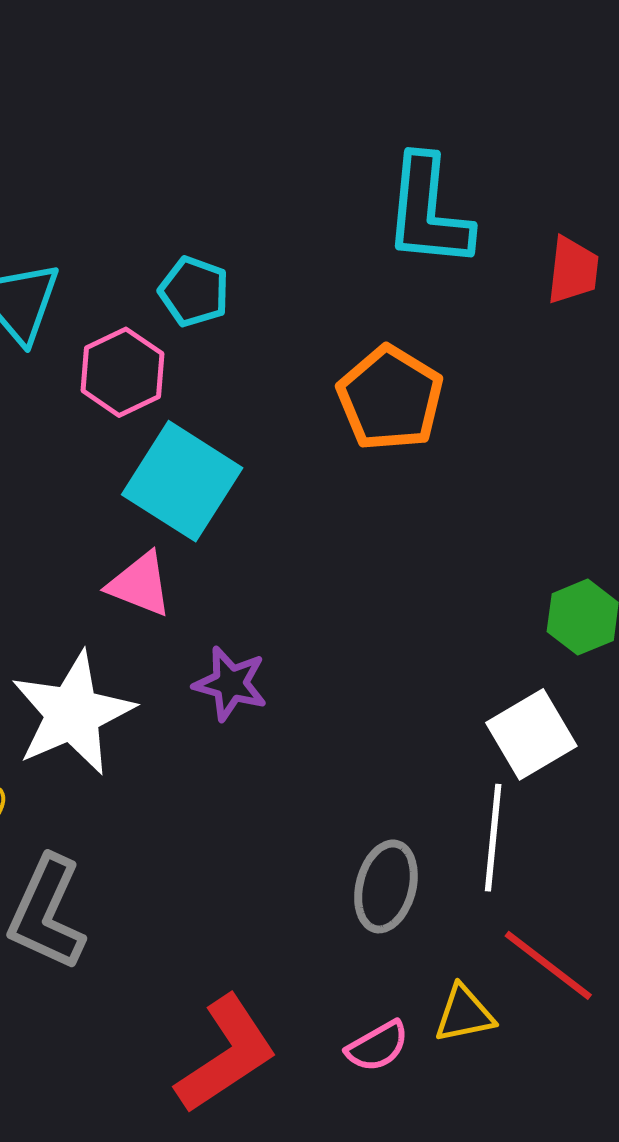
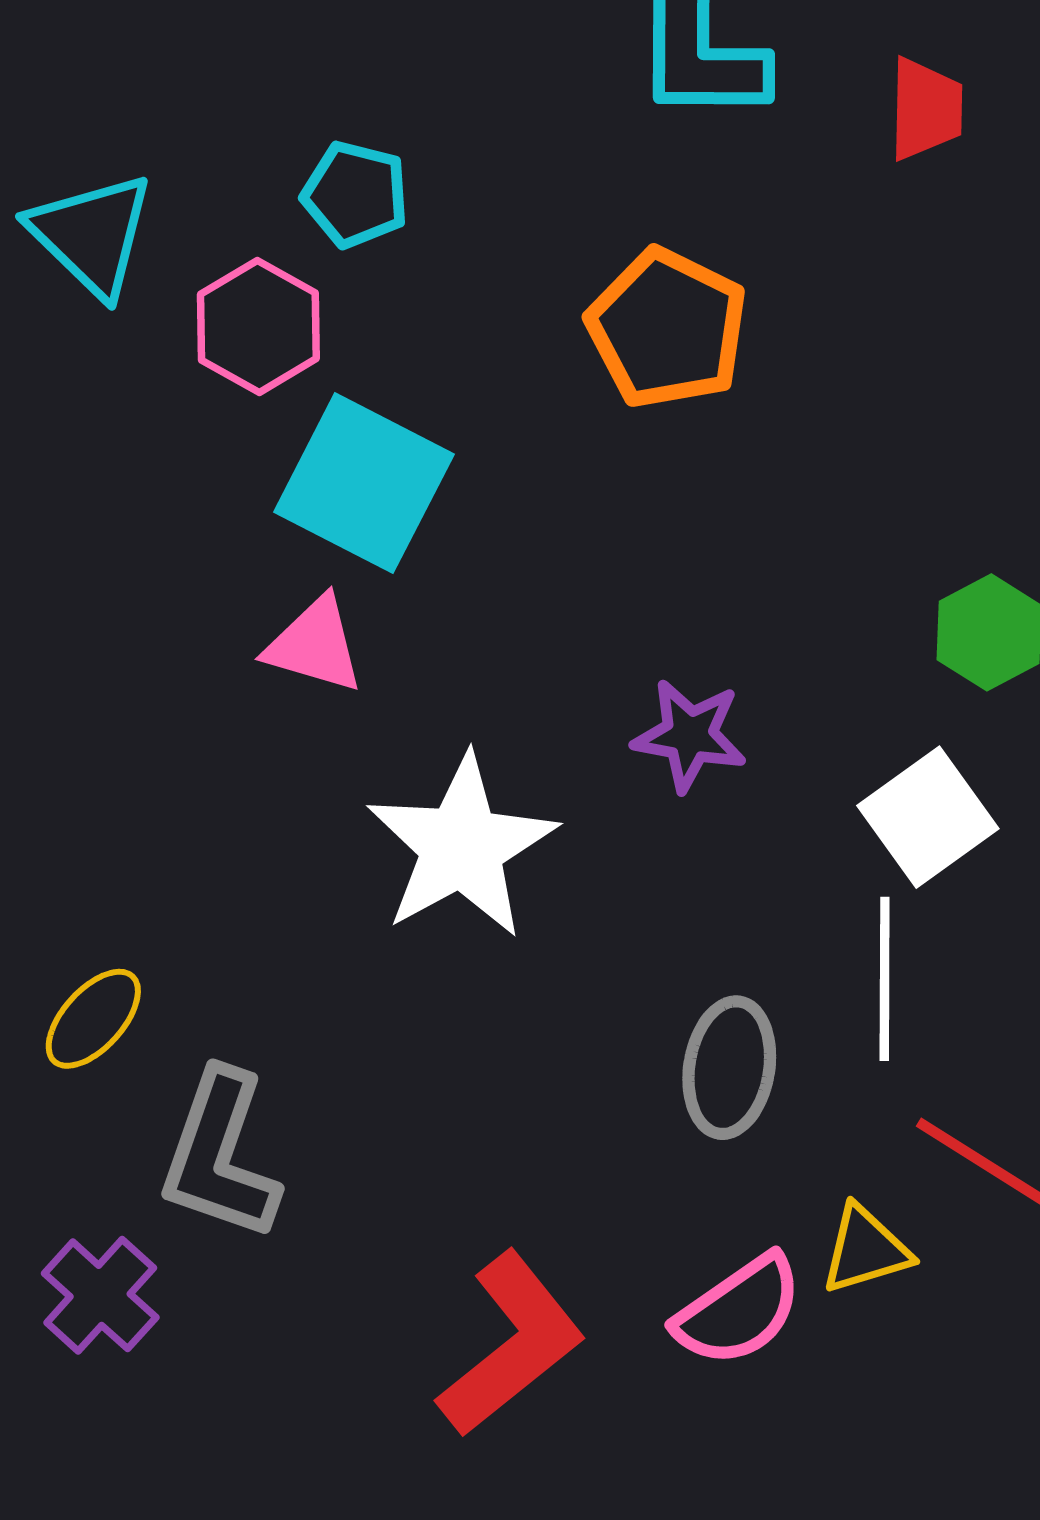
purple star: (230, 684) -> (690, 735), moved
white star: (73, 713) -> (462, 846), moved
pink semicircle: (377, 1046) -> (739, 1311), size x1.4

